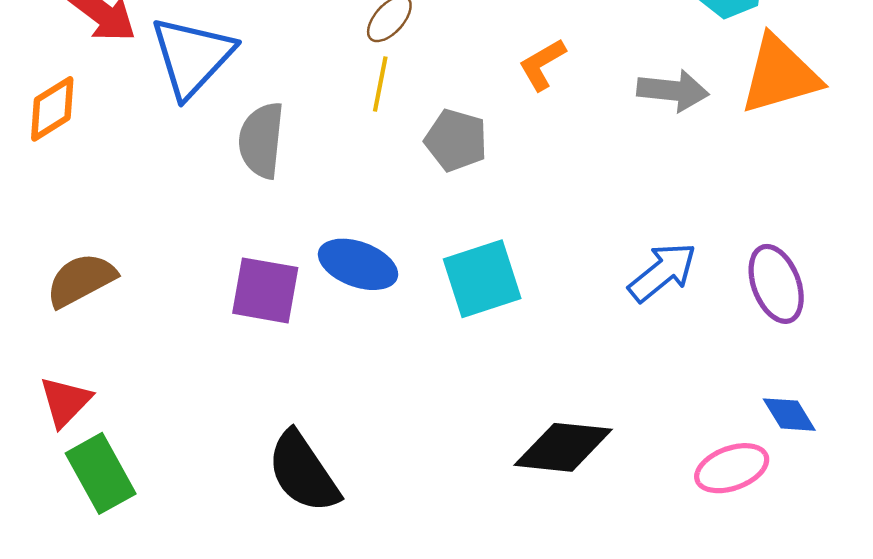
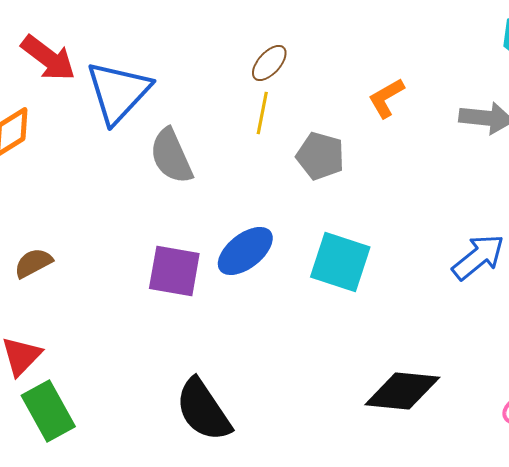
gray semicircle: (261, 140) -> (171, 156), turned -30
blue ellipse: (358, 264) -> (245, 251), turned -58
cyan square: (482, 279) -> (340, 262), turned 36
brown semicircle: (81, 280) -> (33, 263), size x0.7

